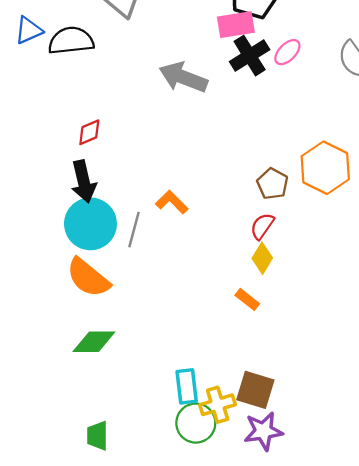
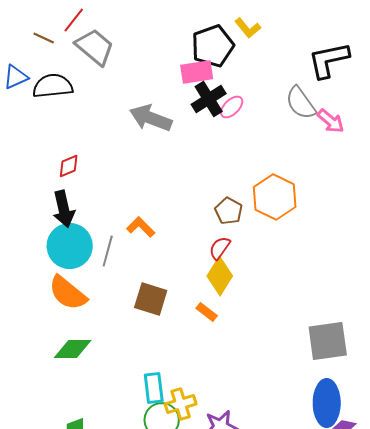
pink ellipse: (287, 52) -> (232, 107), moved
yellow diamond: (262, 258) -> (220, 276), size x1.4
brown square: (255, 390) -> (151, 299), moved

